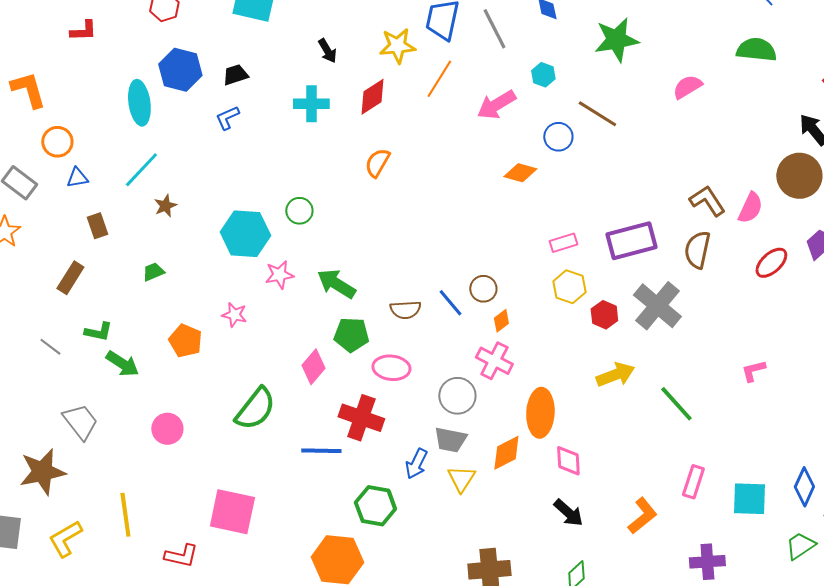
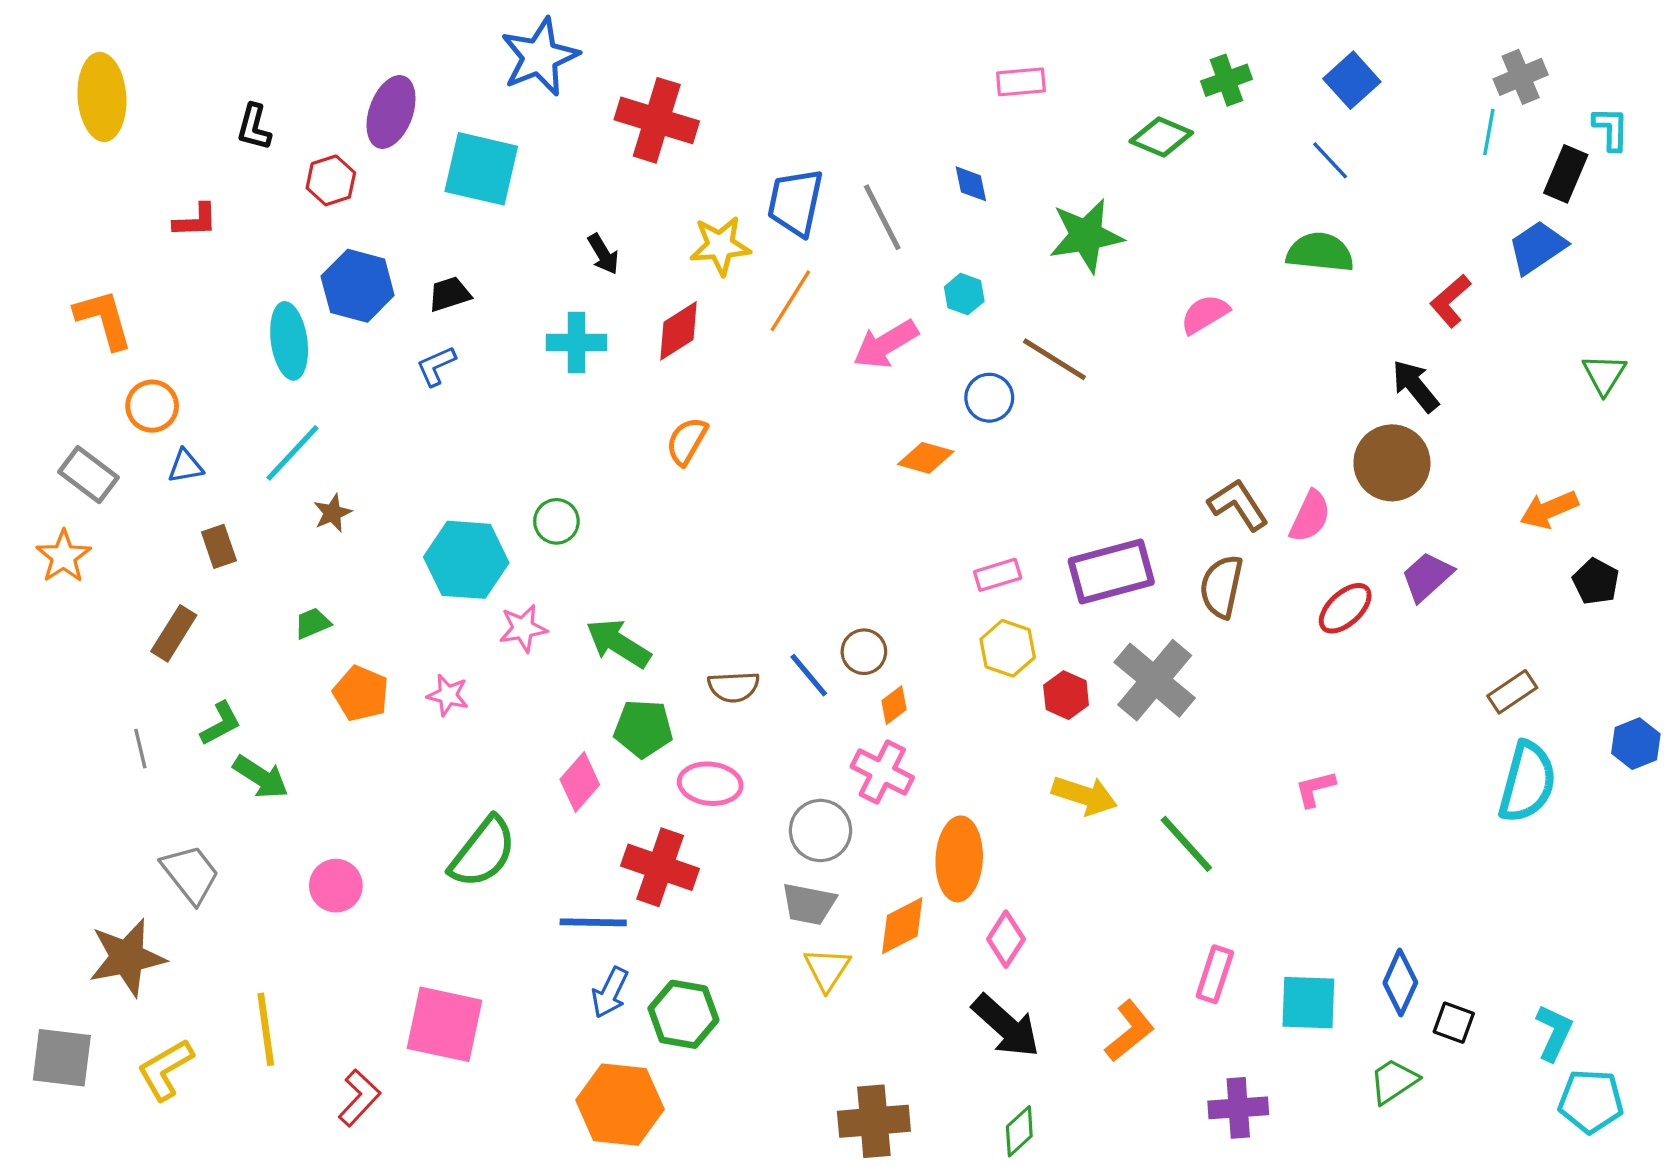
green L-shape: (98, 332) -> (221, 724), turned -40
orange pentagon: (185, 341) -> (361, 693), moved
gray line: (50, 347) -> (140, 749), turned 40
yellow arrow: (615, 375) -> (1084, 795), turned 39
pink diamond: (568, 461) -> (1006, 939), turned 36
blue arrow: (416, 464) -> (610, 993), moved
black arrow: (568, 513) -> (1006, 1026), size x1.4
red L-shape: (181, 556) -> (359, 1098), turned -60

